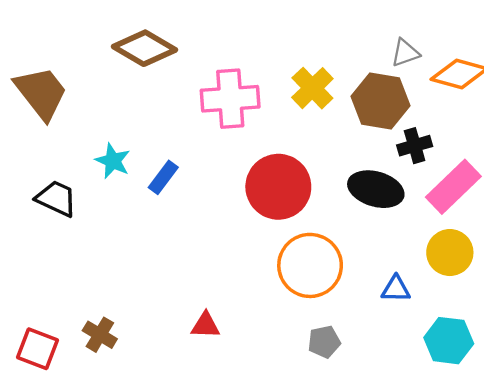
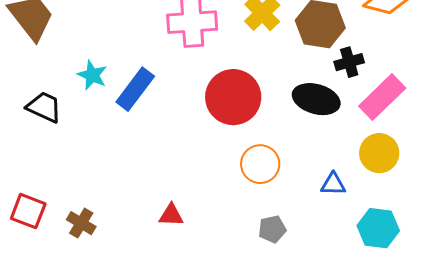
blue rectangle: (163, 177) -> (135, 89), size x1.5
orange circle: (310, 265) -> (260, 164), size x0.7
red square: (38, 349) -> (28, 211), moved

